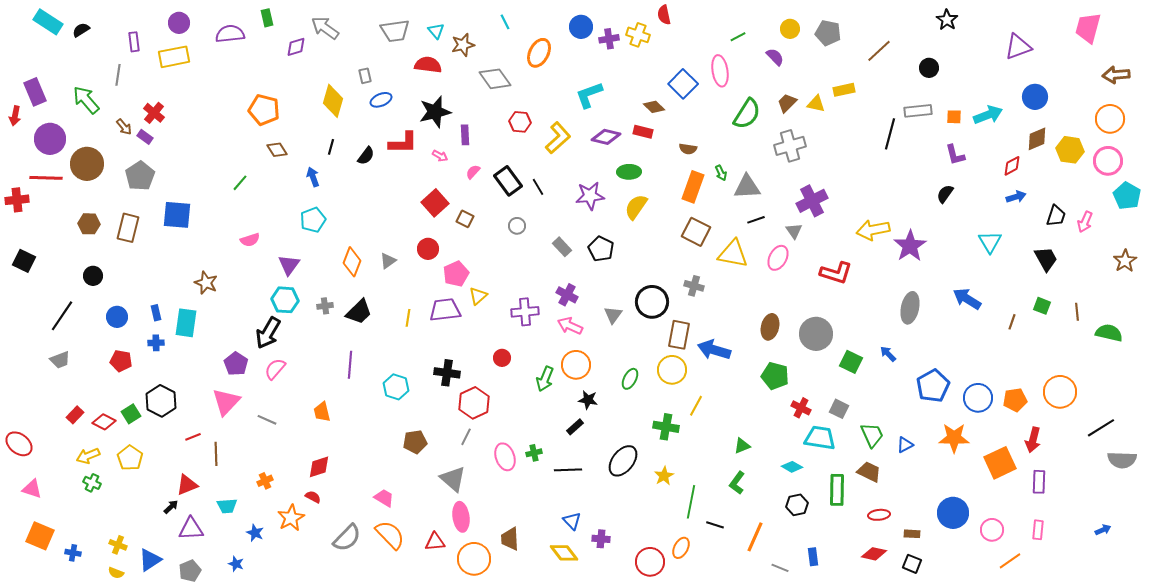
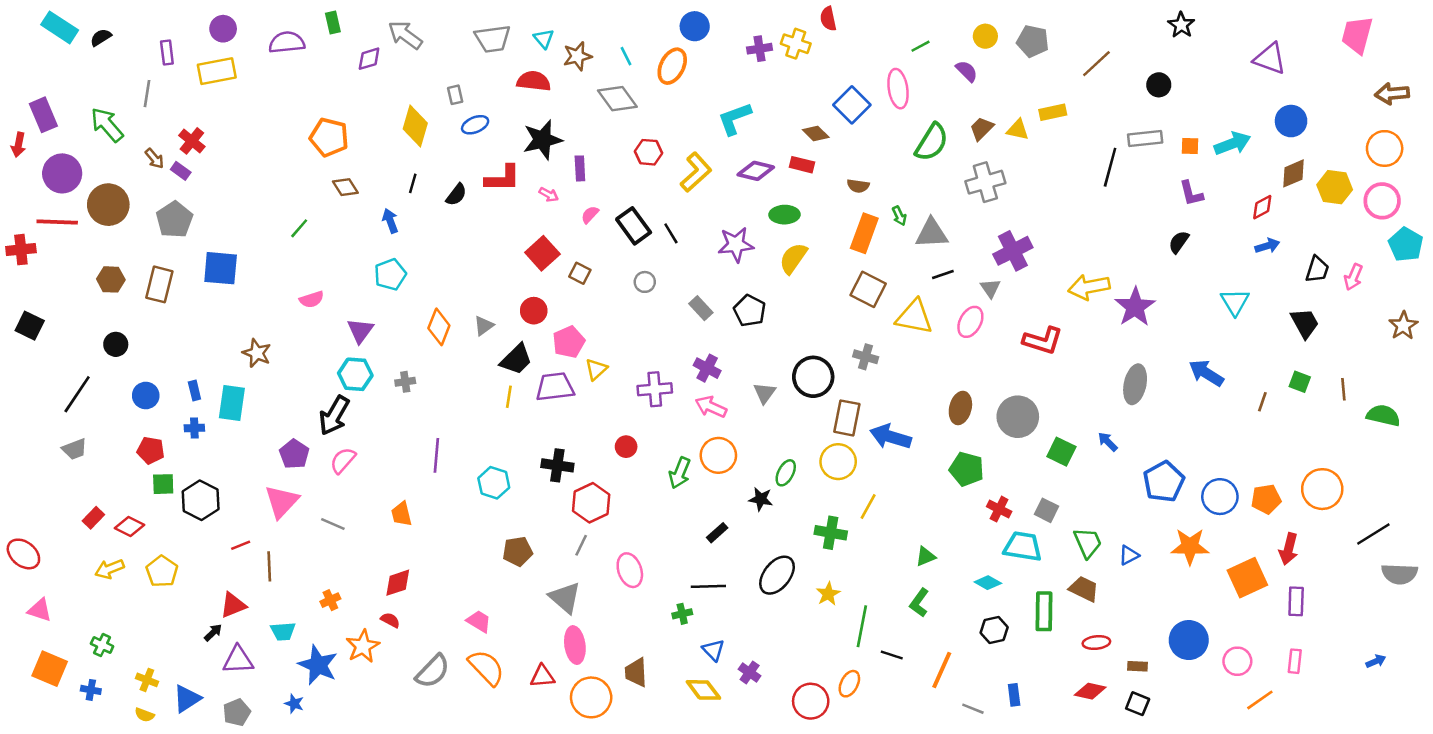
cyan line: (505, 22) -> (626, 56), moved
blue circle: (581, 27) -> (695, 26), moved
purple triangle: (1018, 47) -> (1270, 59), turned 40
black trapezoid: (359, 312) -> (516, 359), moved
black star: (588, 400) -> (761, 499), moved
green square: (131, 414) -> (163, 484), moved, turned 30
green cross: (534, 453) -> (682, 614), moved
green cross: (92, 483) -> (102, 645), moved
blue star: (255, 533) -> (318, 665), size x1.8
purple cross: (601, 539) -> (750, 672), turned 30

